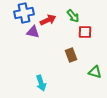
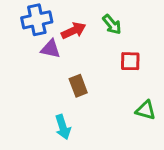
red square: (85, 32) -> (130, 61), moved
brown rectangle: (71, 55) -> (78, 86), moved

